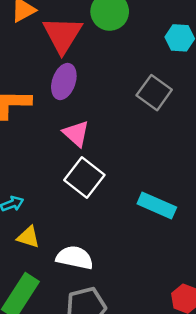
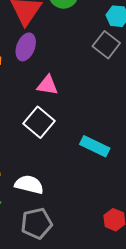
gray square: (154, 93) -> (106, 45), moved
pink triangle: (76, 134) -> (47, 85), moved, turned -35

